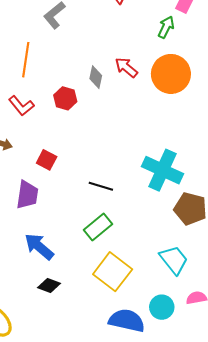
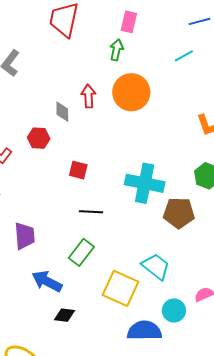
red arrow: (126, 67) -> (88, 96), turned 60
red square: (47, 160) -> (78, 170), moved
green rectangle: (98, 227) -> (81, 252), moved
cyan trapezoid: (174, 260) -> (156, 267), moved

